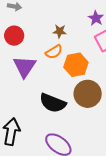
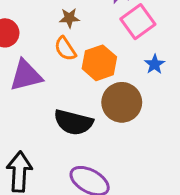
orange semicircle: (54, 52) -> (65, 49), turned 96
purple triangle: (25, 67) -> (26, 75), turned 50

